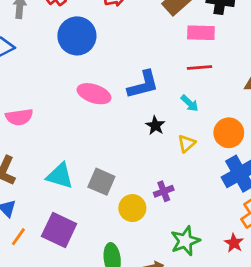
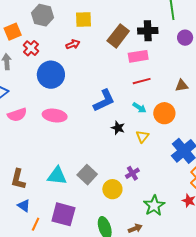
pink ellipse: (94, 94) -> (55, 116), moved
pink semicircle: (19, 117) -> (17, 115), moved
orange circle: (229, 133) -> (164, 113), moved
gray square: (101, 182) -> (87, 175), turned 30

